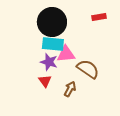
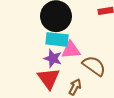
red triangle: (45, 81) -> (49, 79), size x1.6

